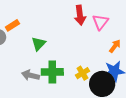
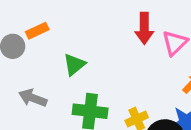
gray arrow: (30, 75) -> (33, 98), moved

